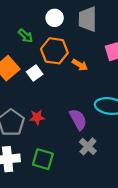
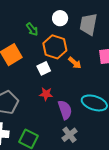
white square: (35, 73) -> (44, 68), moved
red star: (37, 117) -> (46, 94), moved

